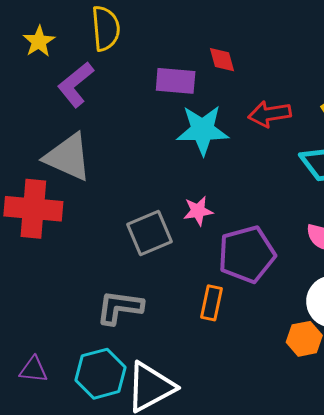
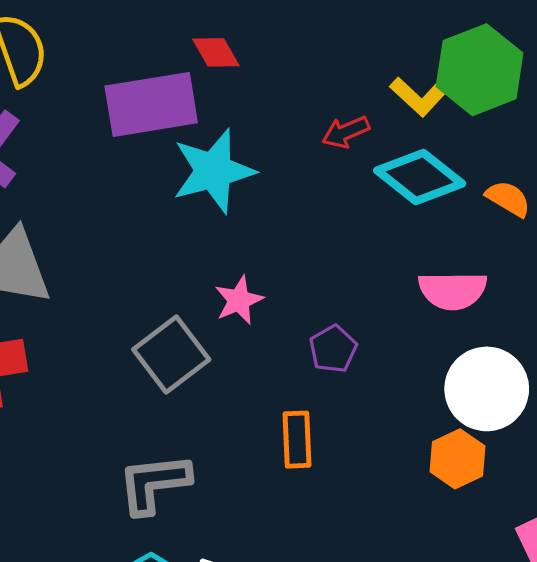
purple rectangle: (176, 81) -> (151, 104), size x1.4
red arrow: (270, 114) -> (346, 132), moved, size x0.7
purple pentagon: (247, 254) -> (333, 349), size x0.5

